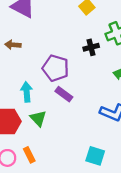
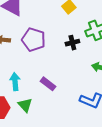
purple pentagon: (56, 68) -> (34, 40), moved

